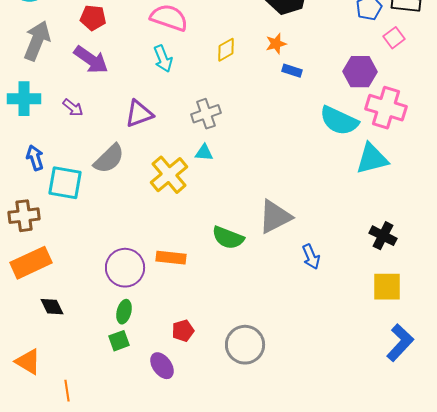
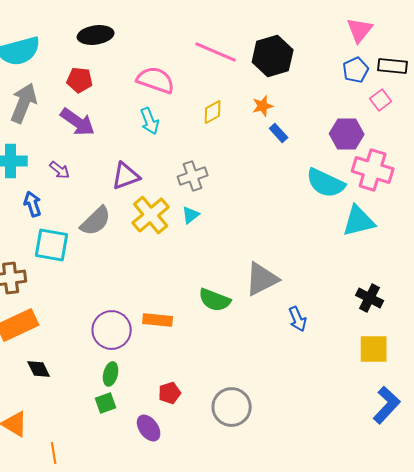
blue rectangle: (292, 71) -> (279, 133), turned 30
cyan triangle: (204, 153) -> (191, 215), turned -42
blue arrow: (35, 158) -> (33, 204), moved
yellow cross: (169, 175) -> (151, 215), moved

